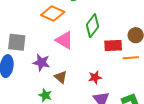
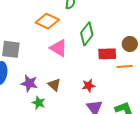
purple star: (41, 62) -> (29, 83), moved

